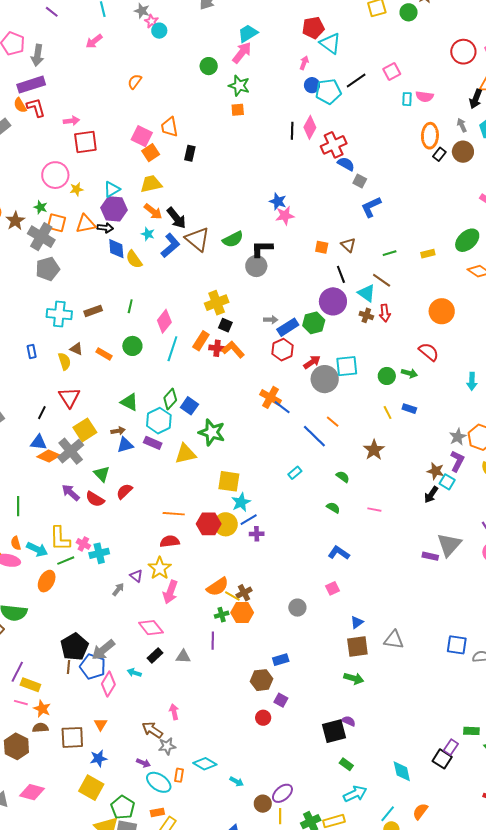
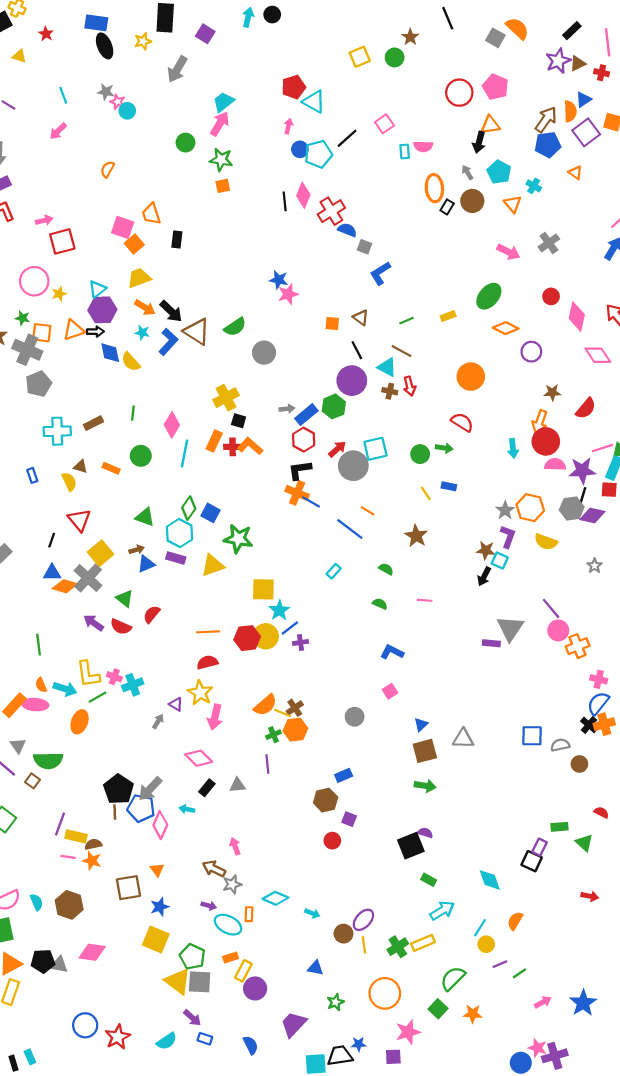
black L-shape: (262, 249) -> (300, 470), moved
brown semicircle: (40, 728) -> (93, 844), moved

